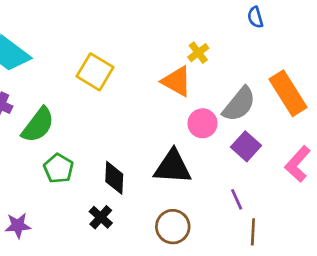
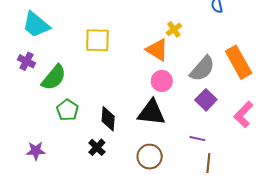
yellow square: (95, 72) -> (97, 40), turned -32
pink circle: (202, 123) -> (162, 81), moved
purple line: (237, 199) -> (197, 139), turned -56

